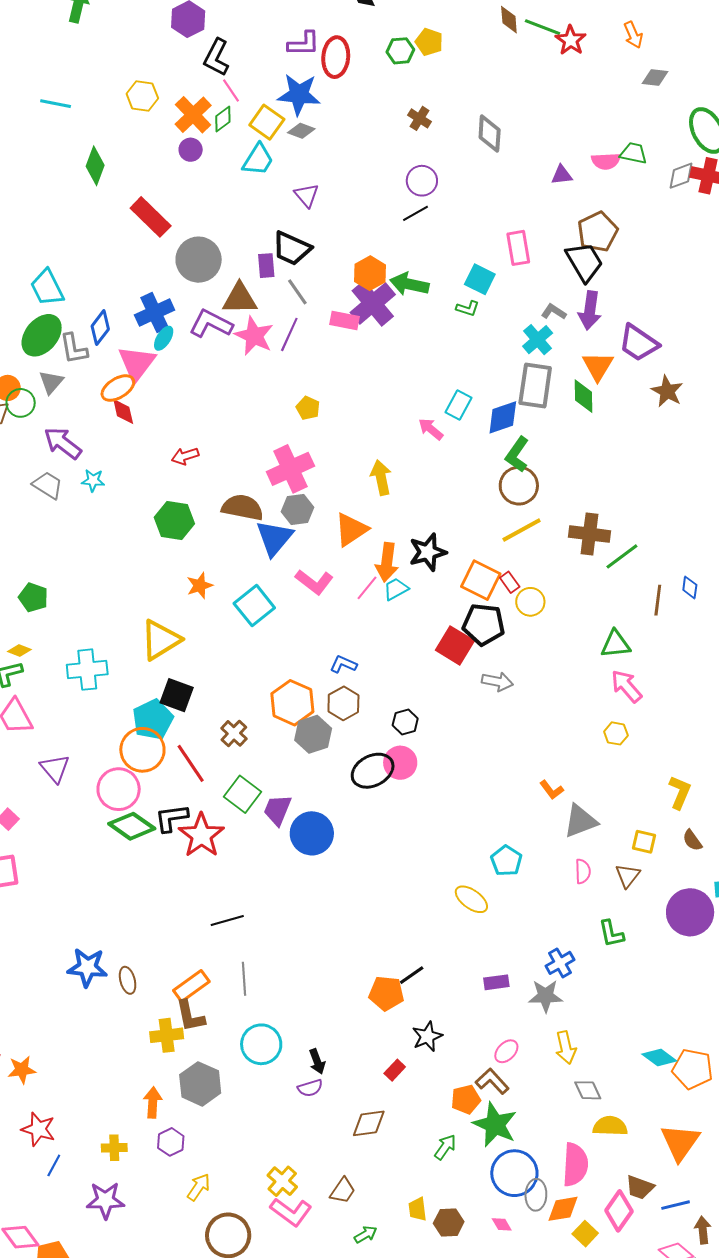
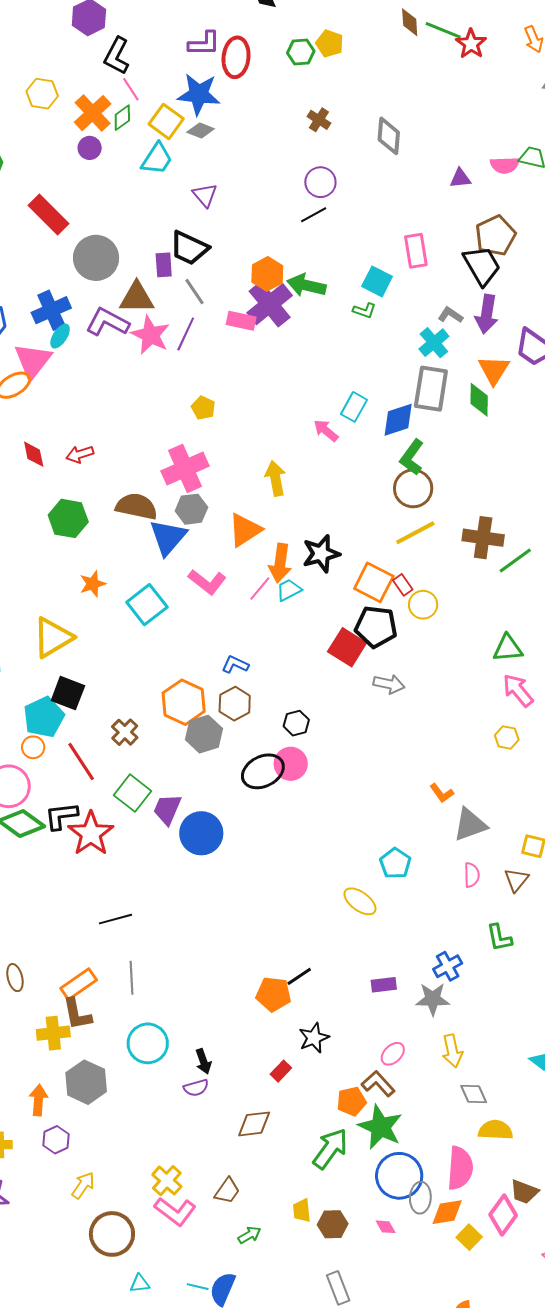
red diamond: (123, 411) -> (34, 454), moved
orange circle: (142, 750) -> (33, 747), size x0.5
green arrow: (445, 1147) -> (330, 1149), size x1.6

